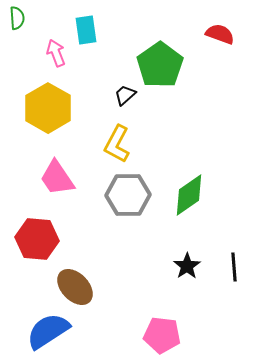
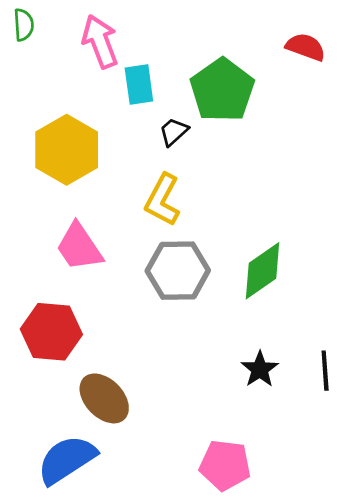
cyan rectangle: (86, 30) -> (139, 85), moved
pink arrow: (56, 53) -> (100, 41), moved, size x1.4

